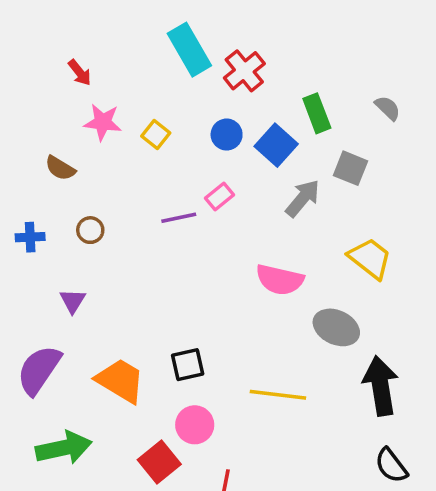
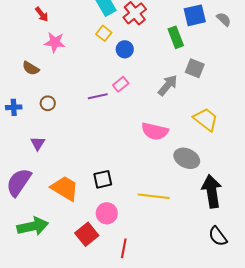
gray semicircle: (388, 108) -> (224, 19), moved
yellow square: (156, 135) -> (104, 33), moved
blue square: (276, 145) -> (195, 15), moved, turned 35

